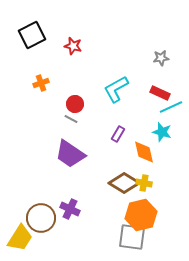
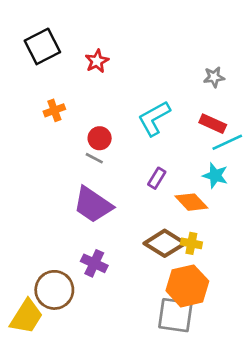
red star: (73, 46) -> (97, 61), turned 30
orange diamond: (144, 152) -> (191, 202), turned -30
purple cross: (70, 209) -> (94, 263), moved

